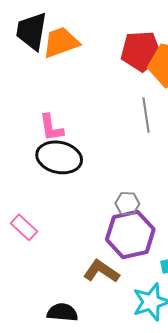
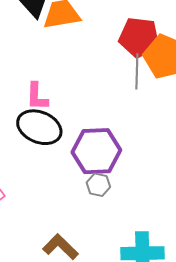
gray line: (146, 115) -> (137, 71), moved
purple hexagon: (130, 234) -> (96, 151), moved

